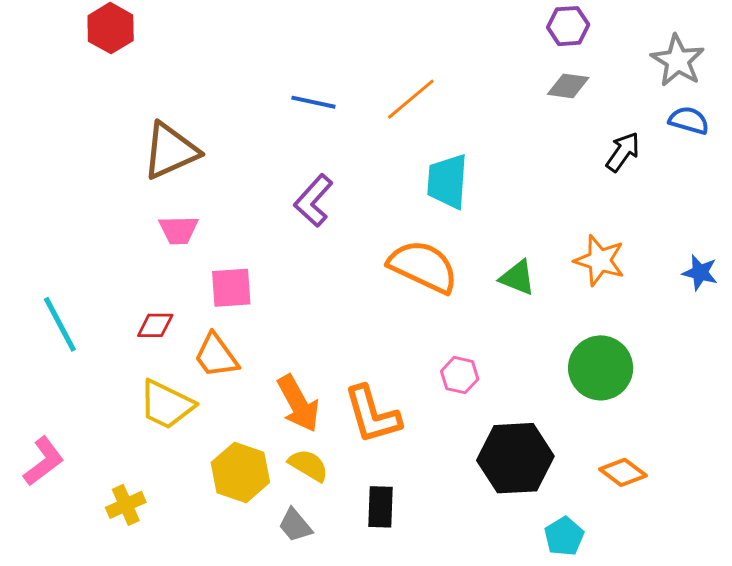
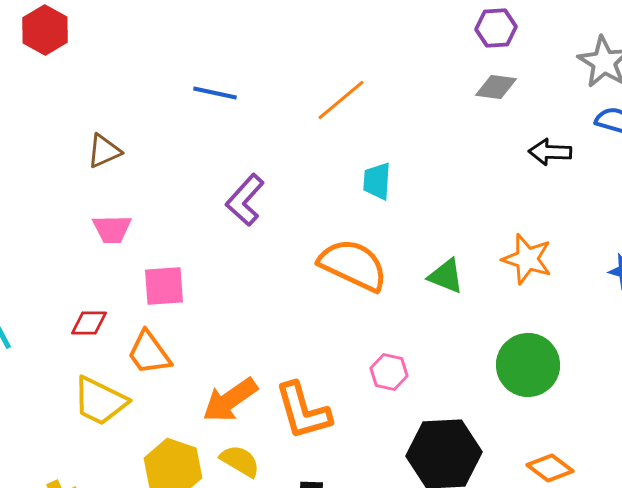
blue line: (313, 102) -> (215, 93), moved
brown triangle: (170, 151) -> (104, 151), size x0.6
black arrow: (623, 152) -> (550, 152), turned -123
cyan trapezoid: (447, 181) -> (377, 181), size x0.7
orange arrow: (298, 403) -> (230, 400), turned 84

